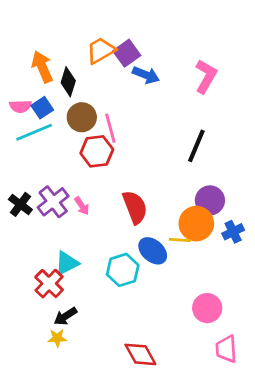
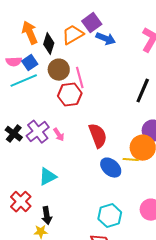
orange trapezoid: (101, 50) -> (73, 35), moved
cyan hexagon: (123, 270) -> (110, 216), moved
red cross: (49, 284) -> (21, 202), moved
black arrow: (65, 316) -> (47, 216), turned -66

